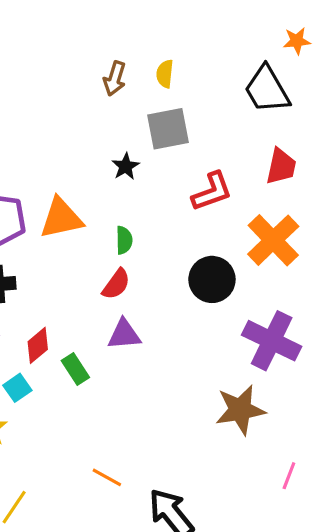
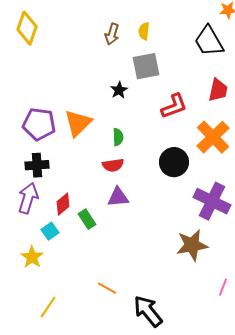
orange triangle: (61, 218) -> (78, 123), turned -32
red semicircle: (116, 284) -> (113, 165), turned 45

